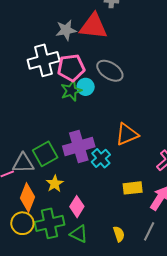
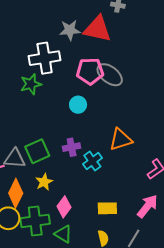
pink pentagon: (71, 68) -> (90, 71), moved
cyan circle: (86, 87) -> (78, 105), moved
green star: (71, 91) -> (31, 84), moved
purple cross: (79, 146) -> (72, 147), size x0.6
yellow rectangle: (133, 188) -> (107, 208), moved

